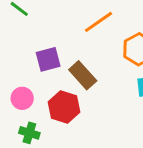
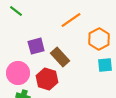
pink circle: (22, 98) -> (18, 73), size x1.5

